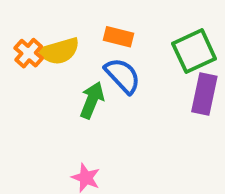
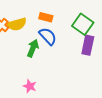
green square: (194, 51) -> (83, 24), turned -30

